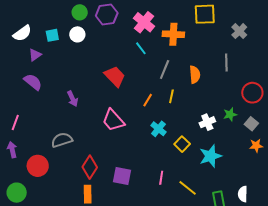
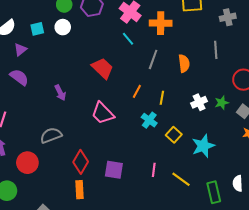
gray cross: (239, 31) -> (228, 17), turned 35
yellow line: (171, 96) -> (162, 98), moved
white cross: (207, 122) -> (199, 102), moved

